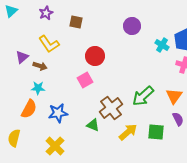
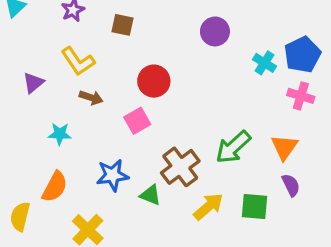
brown arrow: (40, 66) -> (91, 98), moved
orange semicircle: (29, 109) -> (55, 187), moved
blue star: (58, 113) -> (113, 175), moved

